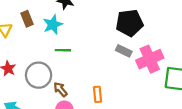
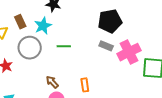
green line: (63, 50) -> (64, 46), moved
gray circle: (39, 75) -> (30, 48), moved

